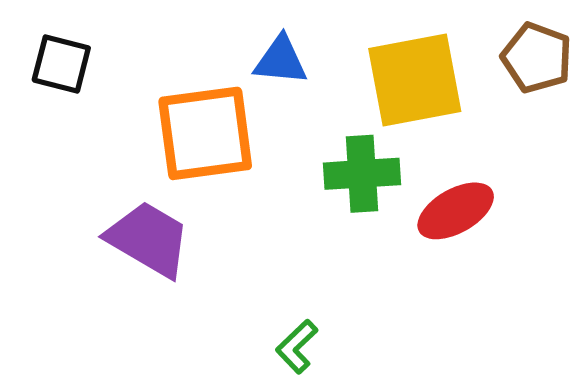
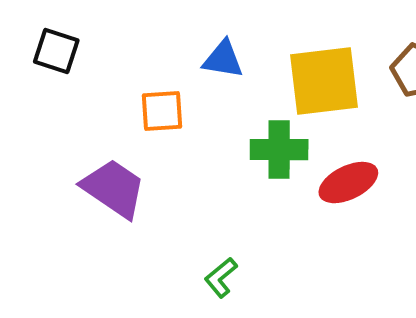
orange square: (205, 133) -> (162, 111), size x0.6

